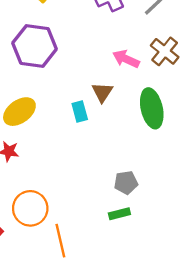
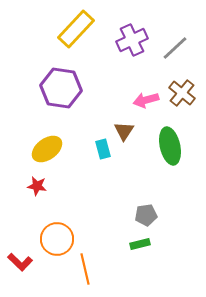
pink arrow: (126, 59) -> (146, 100), turned -40

